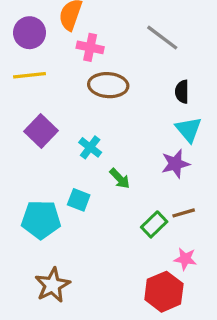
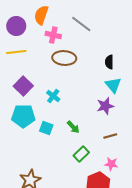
gray line: (162, 38) -> (81, 24), moved
green arrow: (120, 179) -> (73, 127), moved
cyan pentagon: (41, 220) -> (23, 116), moved
green rectangle: (154, 224) -> (81, 154), moved

